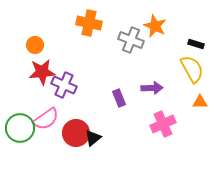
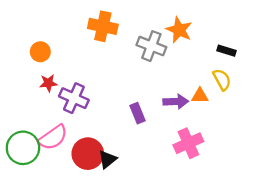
yellow semicircle: (192, 69) -> (222, 80), size x0.7
red star: (42, 72) -> (48, 83), size x0.6
orange triangle: (200, 102) -> (200, 96), moved

